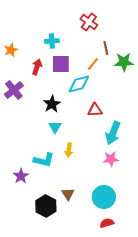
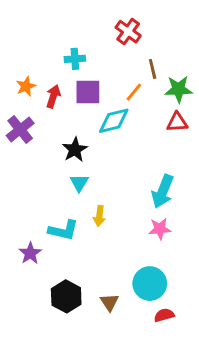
orange star: (11, 50) -> (26, 86), moved
red triangle: (95, 110) -> (177, 122), moved
brown triangle: (68, 194) -> (109, 302), moved
red semicircle: (107, 223) -> (164, 315), moved

